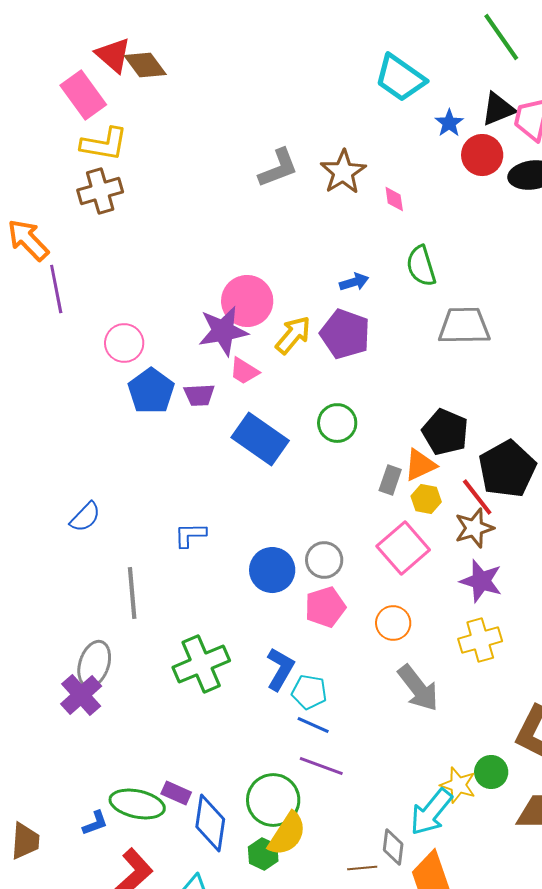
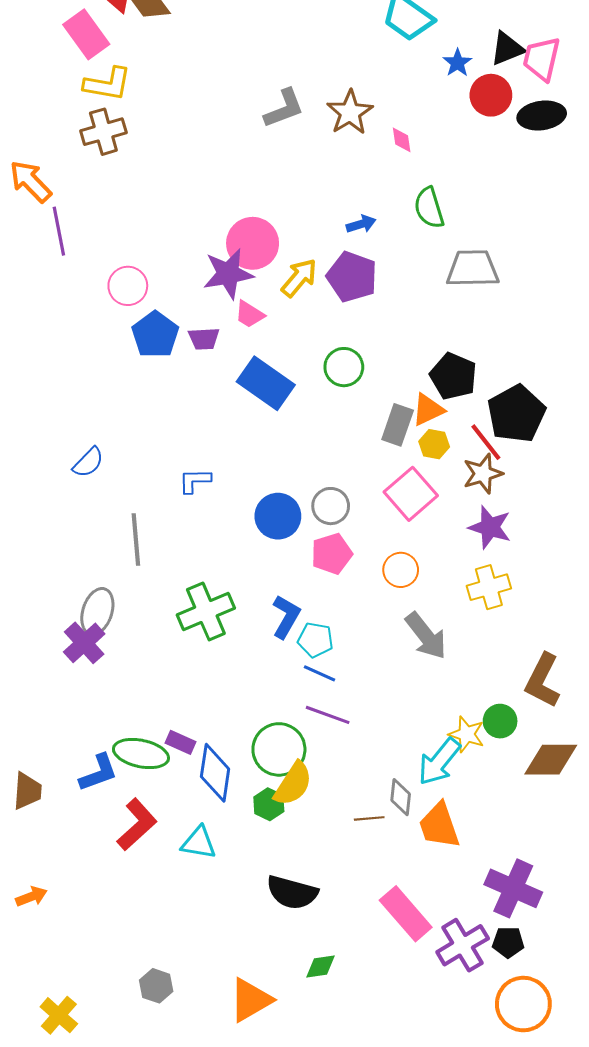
gray rectangle: (390, 480) -> (398, 425), size x1.4
blue L-shape: (95, 823) -> (98, 773), size x1.5

